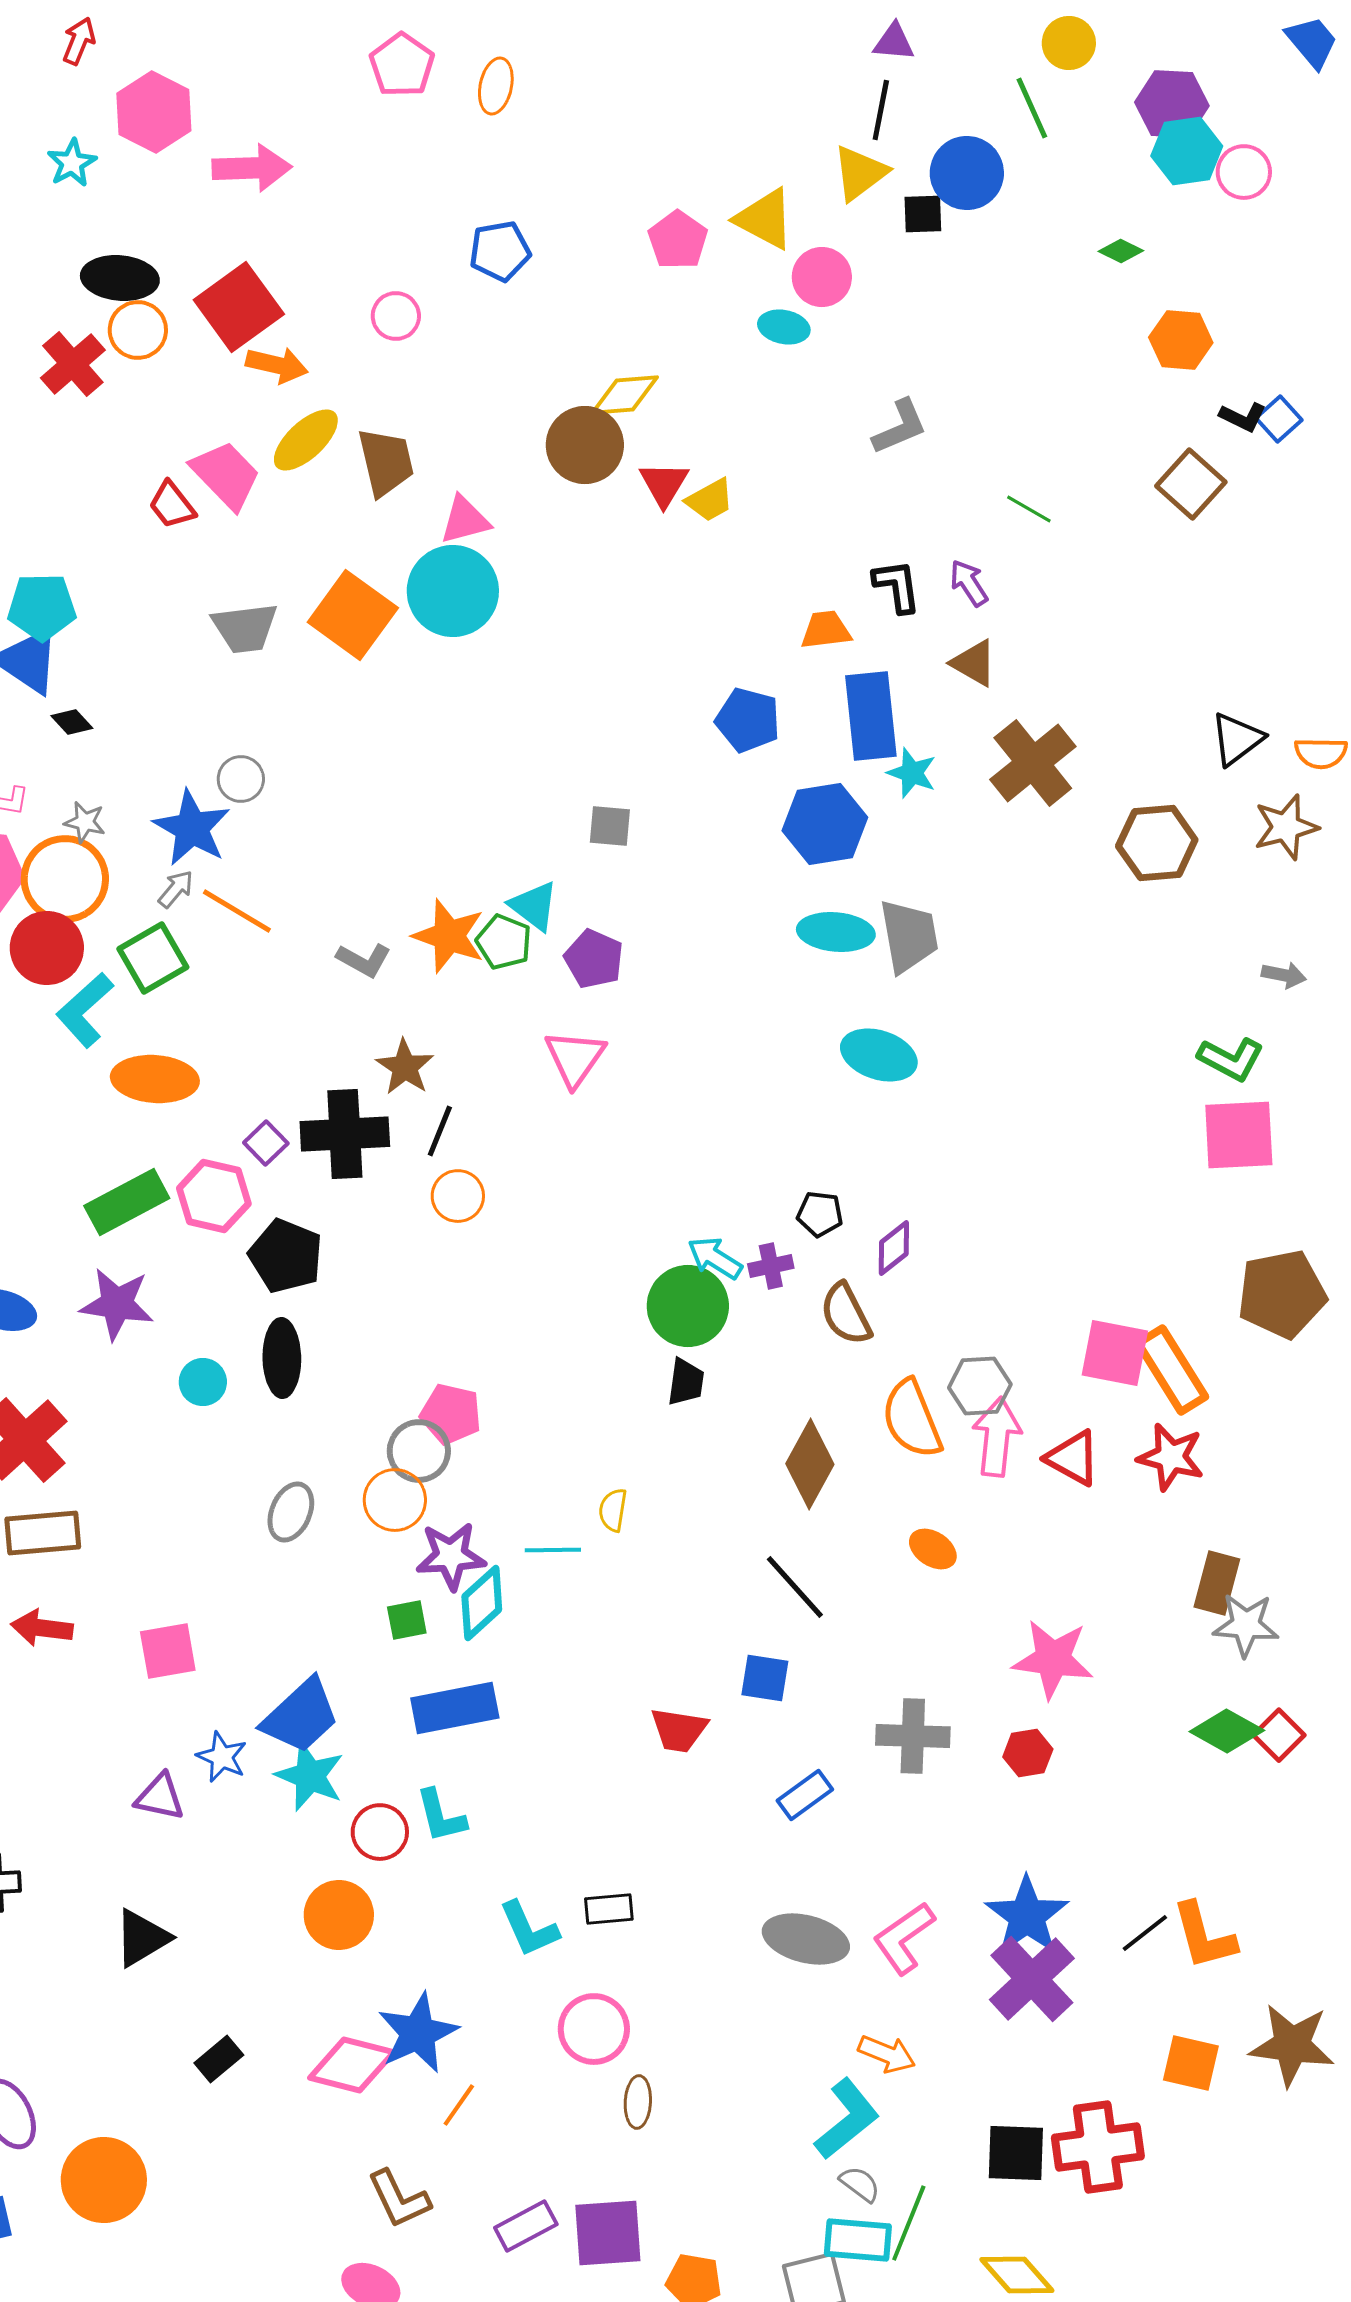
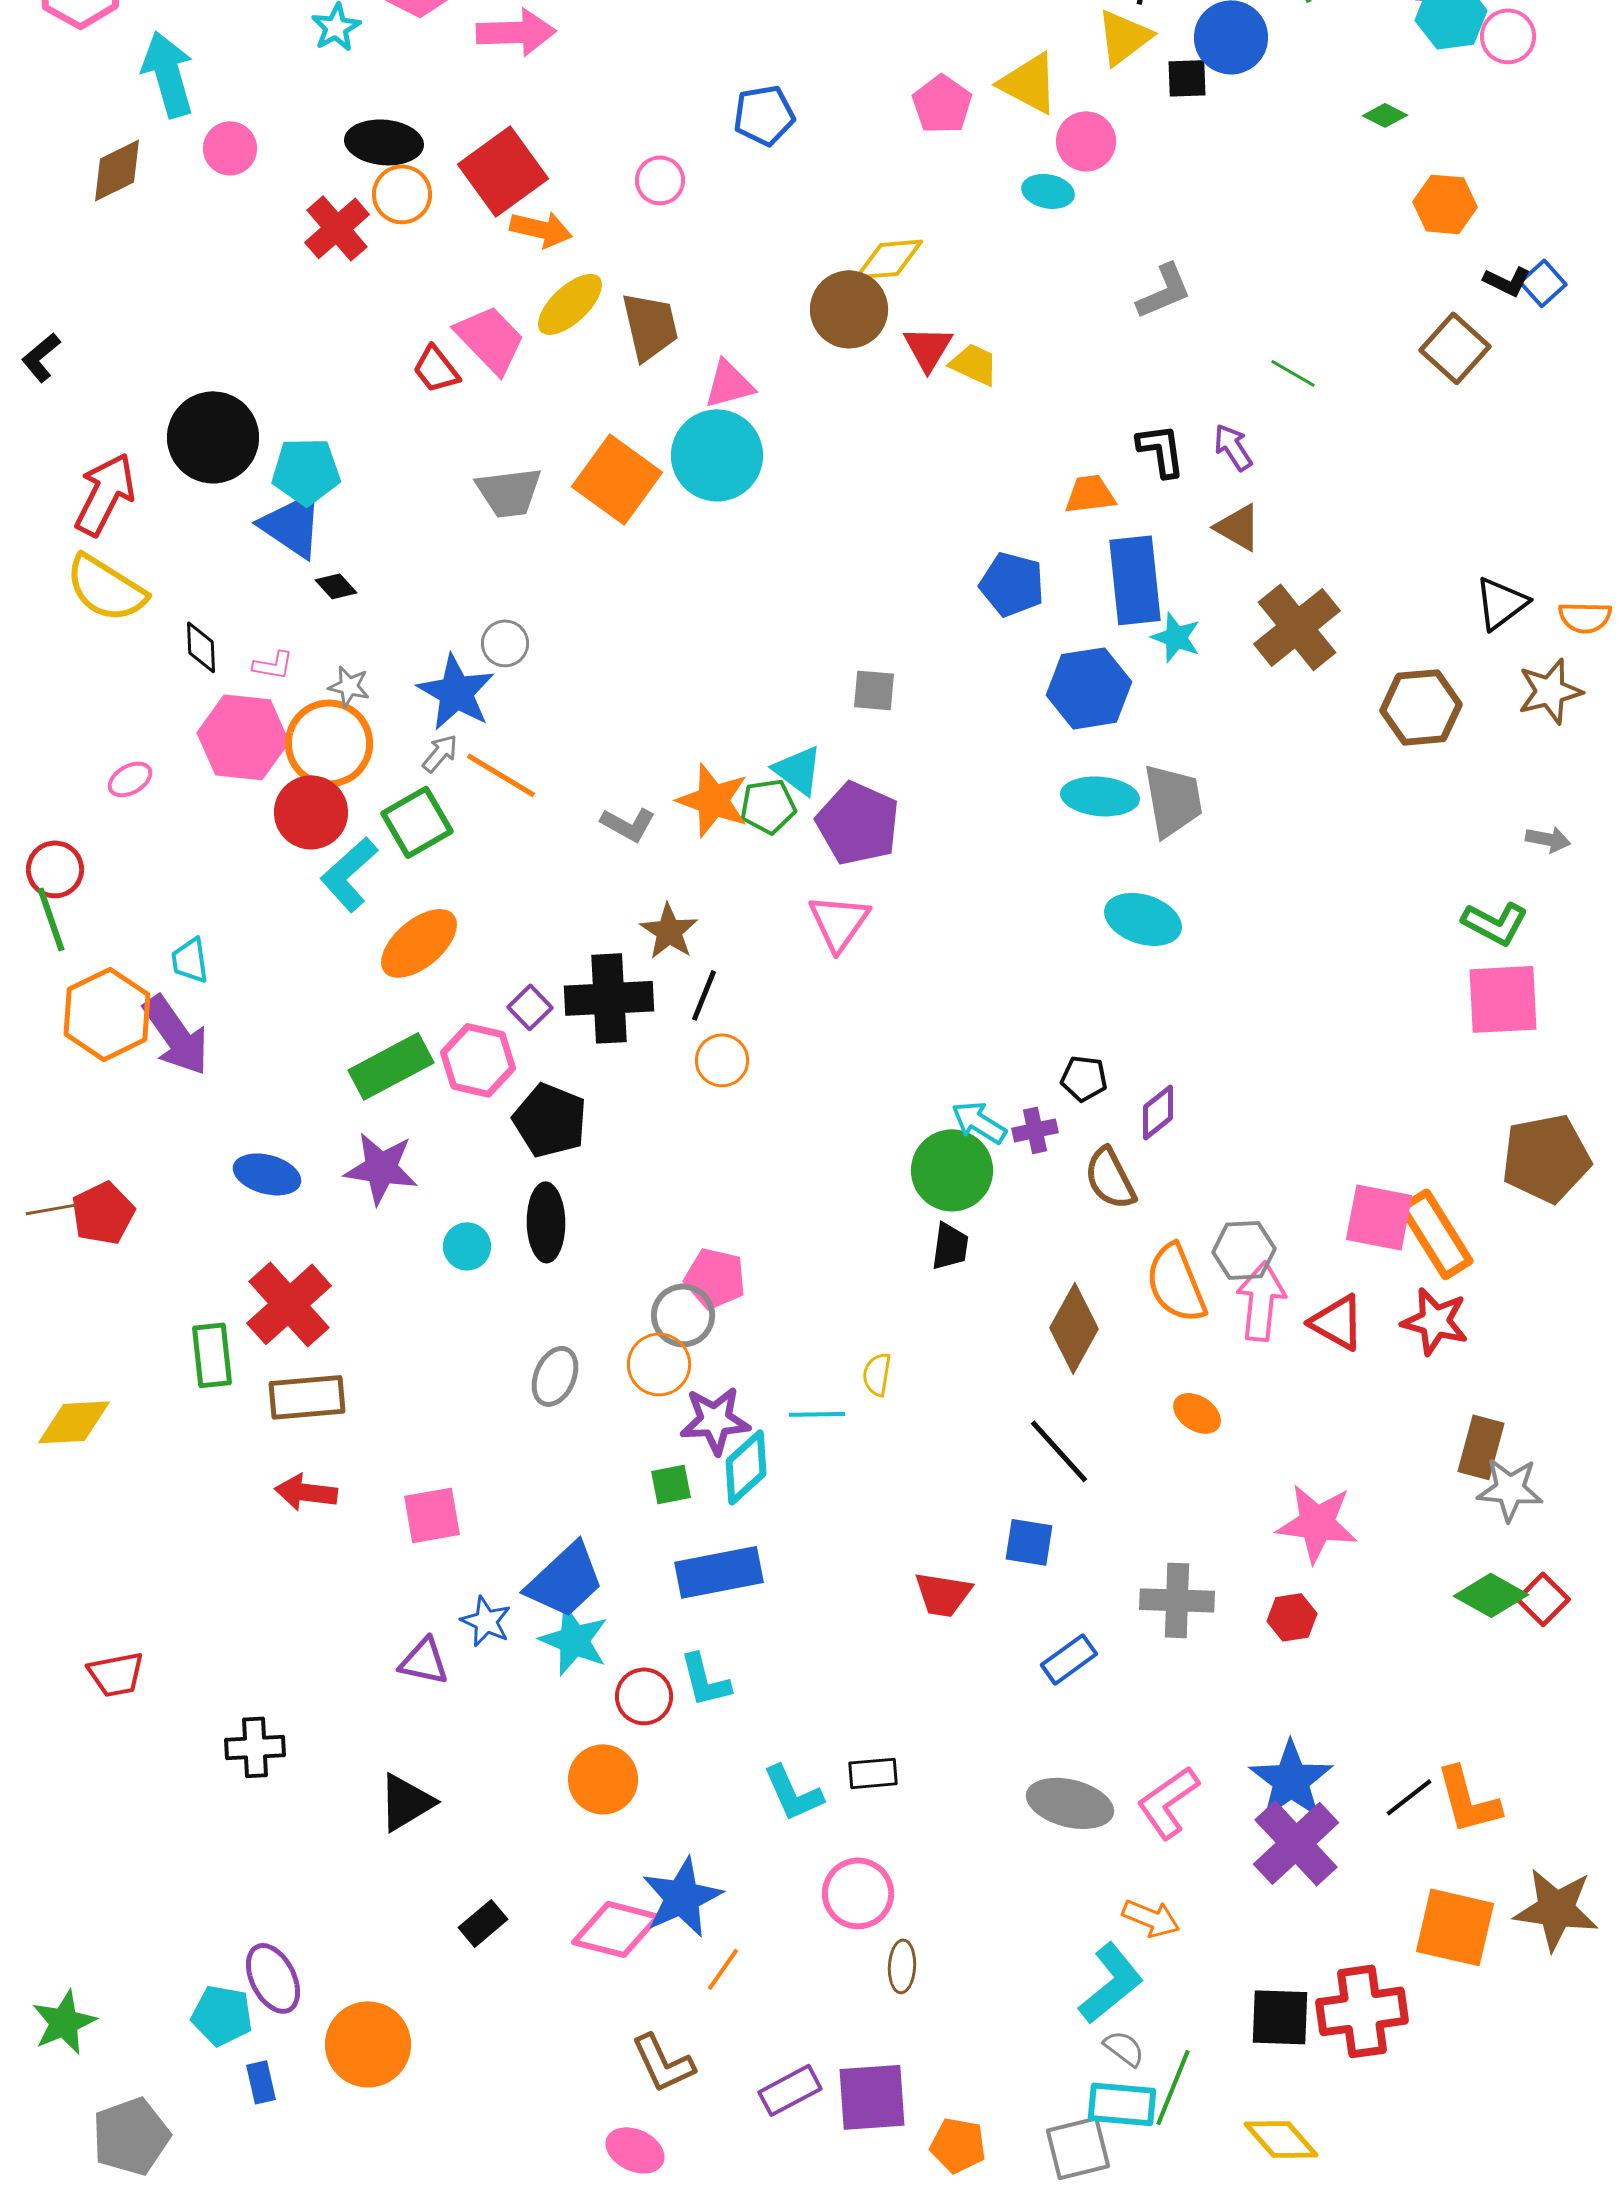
yellow trapezoid: (710, 500) -> (974, 364), turned -126
green pentagon: (504, 942) -> (768, 806), turned -30
purple pentagon: (594, 959) -> (858, 823), size x1.4
orange ellipse: (155, 1079) -> (419, 943), turned -44
orange square: (1191, 2063) -> (1455, 1927), size x1.4

